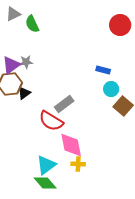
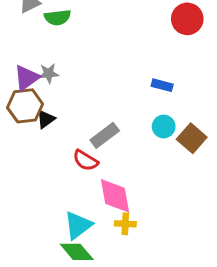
green semicircle: (32, 24) -> (58, 17), turned -72
cyan circle: (111, 89) -> (164, 127), moved
red semicircle: (51, 121) -> (86, 160), size x0.7

